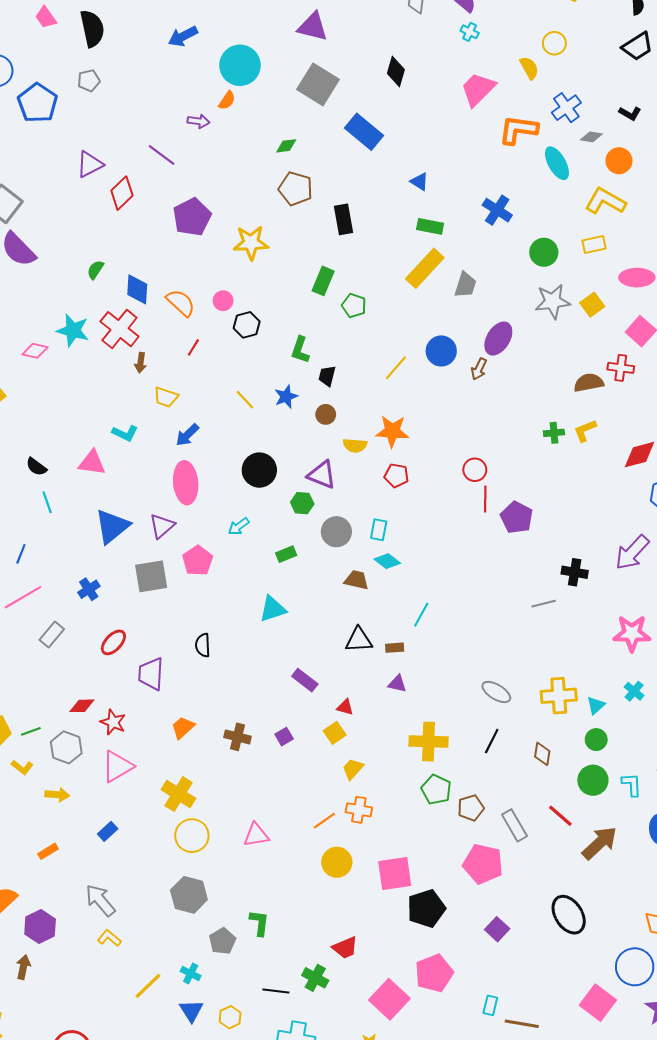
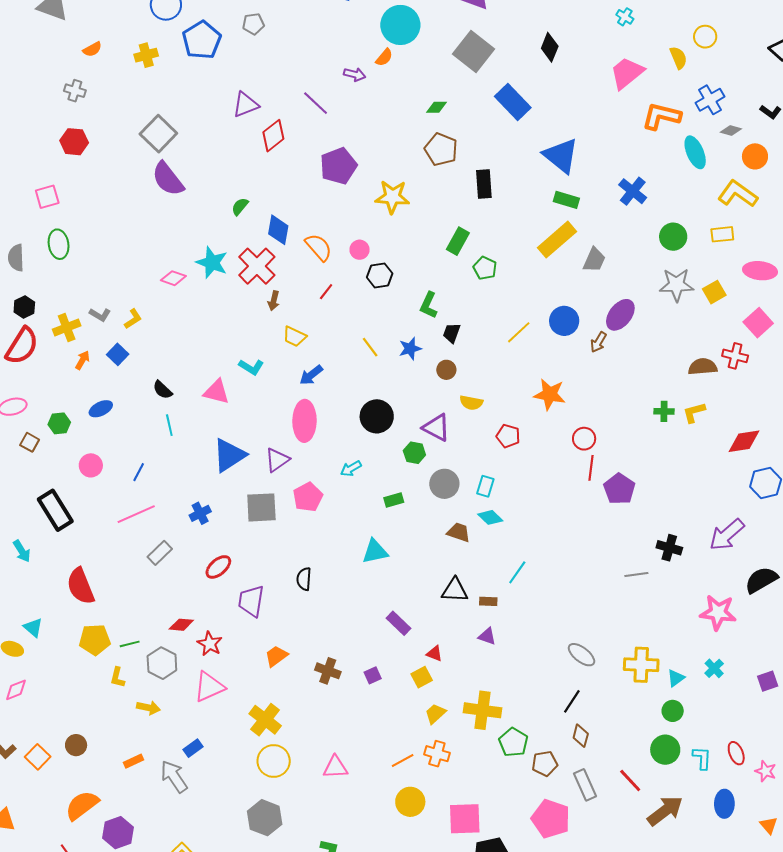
blue triangle: (419, 182) -> (561, 156), size x2.0
orange star: (392, 431) -> (550, 394), moved
yellow cross: (428, 742) -> (483, 710), moved
brown diamond: (542, 754) -> (581, 736), moved
yellow L-shape: (22, 767) -> (117, 677), turned 60
gray arrow: (100, 900) -> (174, 777), moved

